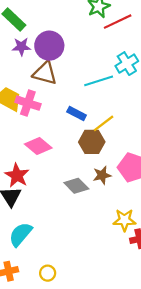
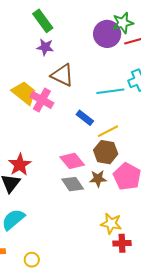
purple circle: (49, 46) -> (107, 34), moved
brown hexagon: (92, 142) -> (106, 152), moved
pink diamond: (38, 146) -> (72, 161), moved

